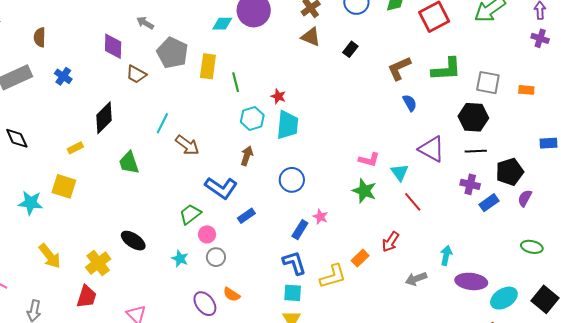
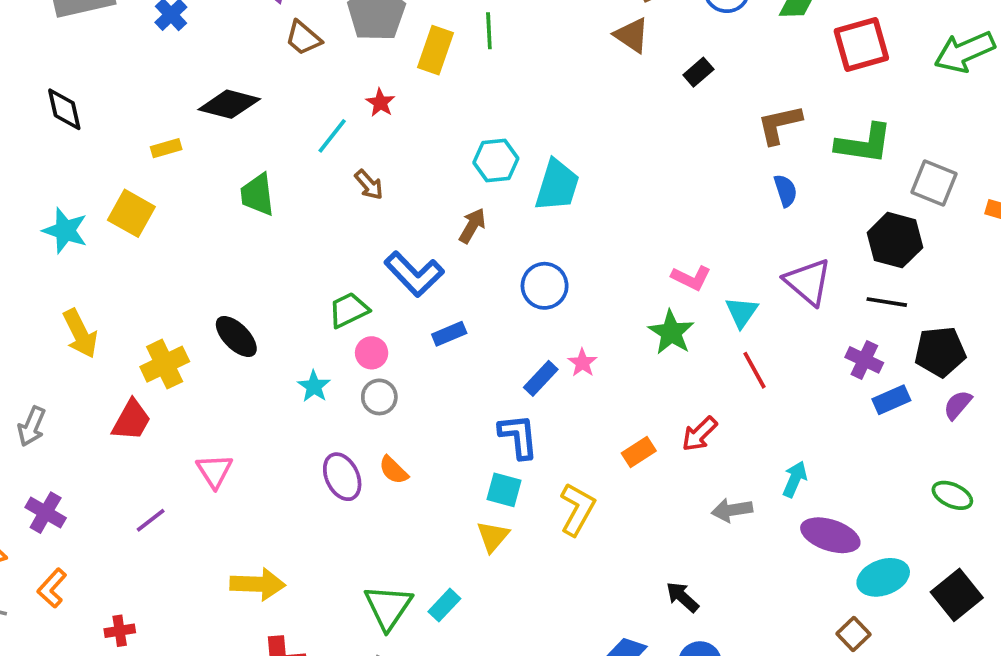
green line: (236, 82) -> (489, 31), moved
red star: (278, 96) -> (380, 103), moved
black diamond: (104, 118) -> (229, 104), turned 48
brown arrow: (187, 145) -> (369, 185), size x0.7
yellow L-shape: (333, 276) -> (577, 509), moved, turned -56

